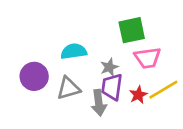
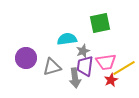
cyan semicircle: (74, 51) -> (67, 39), moved
pink trapezoid: (148, 58) -> (106, 62), moved
red star: (138, 95) -> (111, 80), moved

